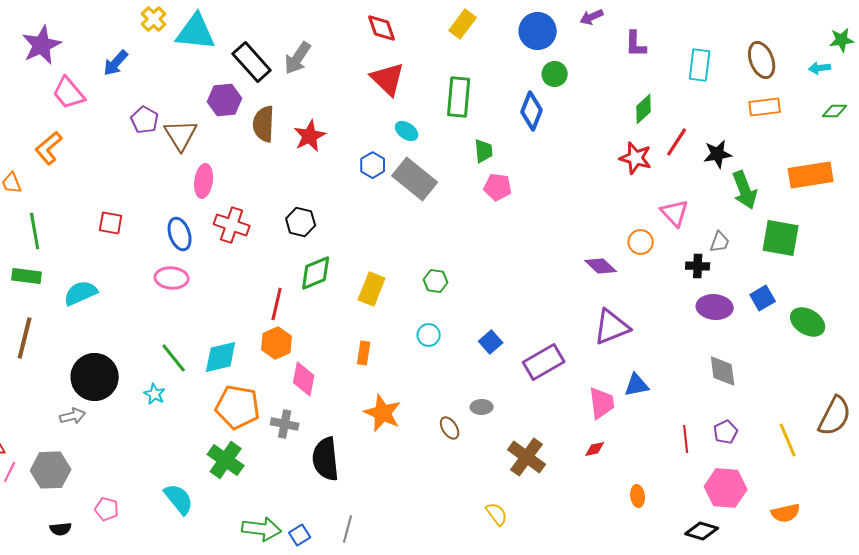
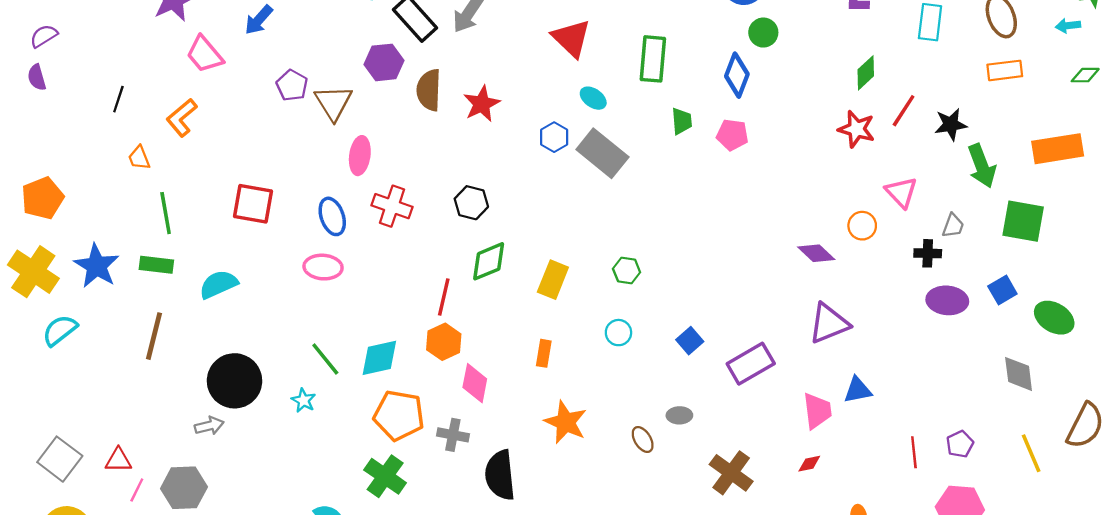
pink pentagon: (498, 187) -> (732, 135), moved
red square: (111, 223) -> (253, 204), size x1.5
gray diamond: (723, 371) -> (1019, 374), moved

